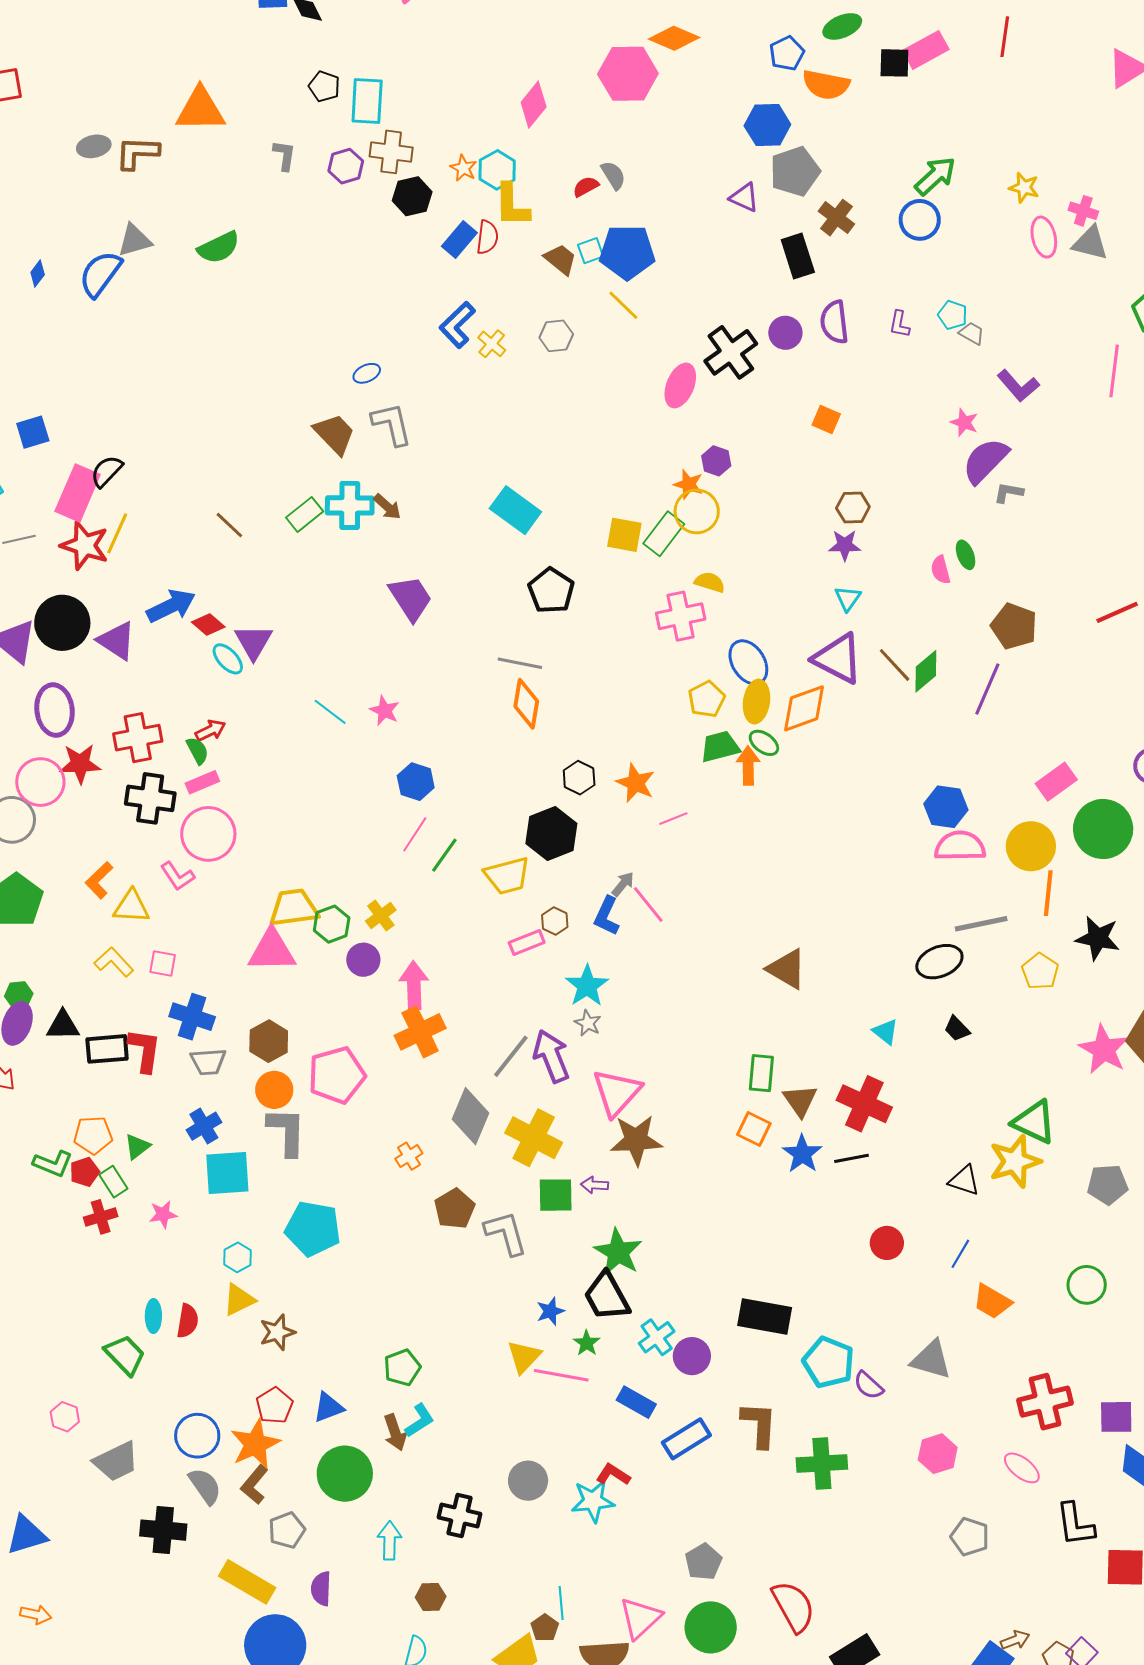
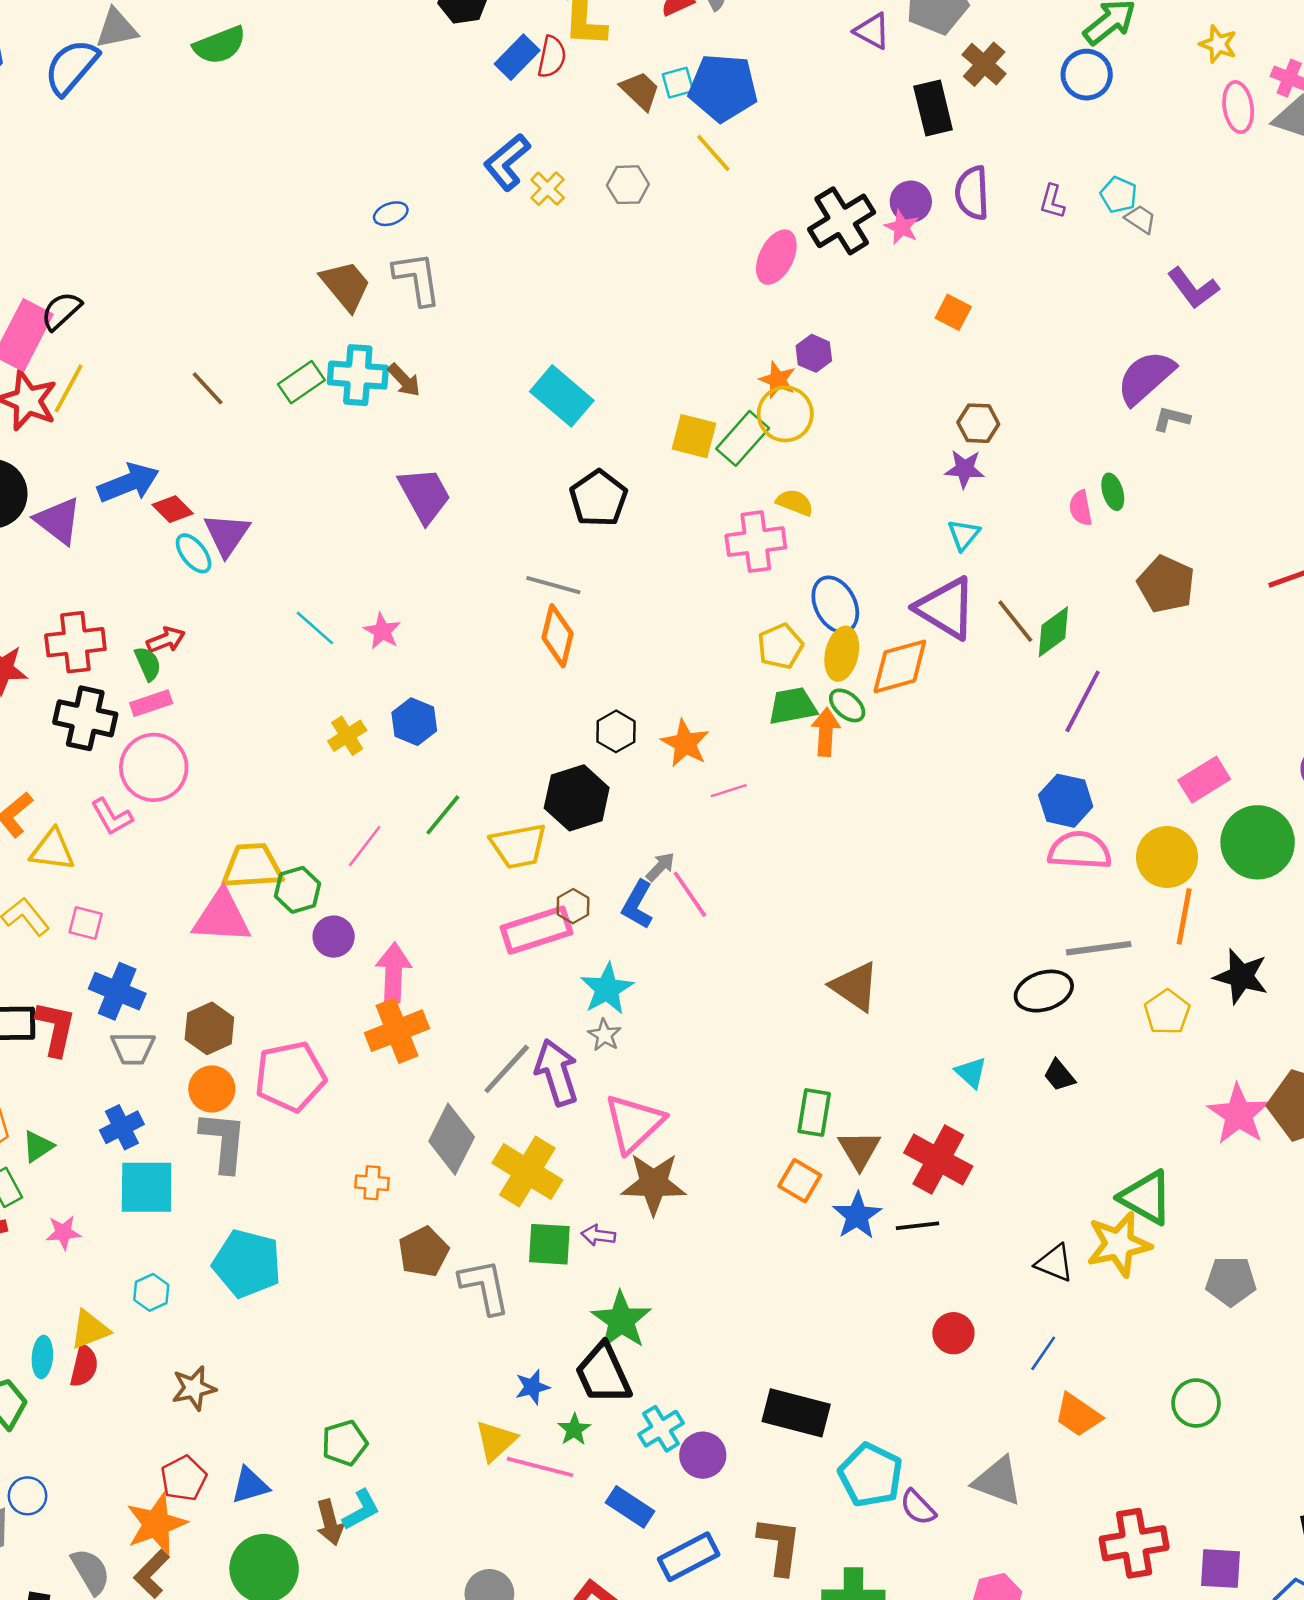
pink star: (964, 422) -> (902, 227), moved
purple line: (987, 689) -> (1083, 701), moved
pink line: (415, 834) -> (365, 846), moved
yellow cross: (381, 916) -> (347, 736), moved
pink rectangle: (527, 943) -> (536, 930), size x1.6
orange cross: (409, 1156) -> (372, 1183), turned 32
yellow triangle: (239, 1300) -> (90, 1330), moved
blue circle: (197, 1436) -> (27, 1496), moved, size x0.7

